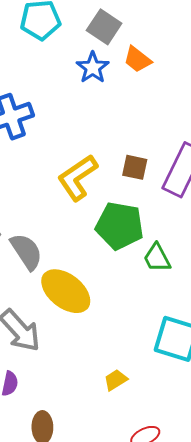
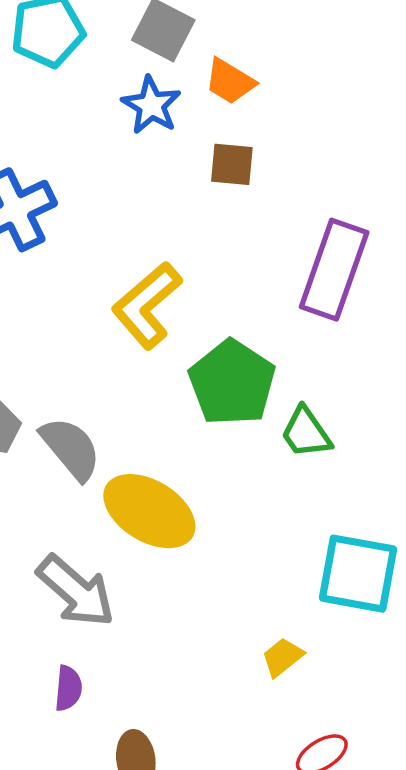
brown square: (135, 167) -> (232, 164), moved
green pentagon: (120, 226) -> (232, 383), turned 30
yellow trapezoid: (116, 380) -> (282, 657), moved

